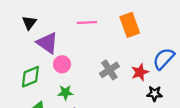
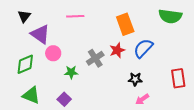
orange rectangle: (130, 25) -> (125, 24), moved
red star: (140, 72) -> (117, 50), moved
green star: (65, 92) -> (71, 72), moved

